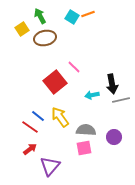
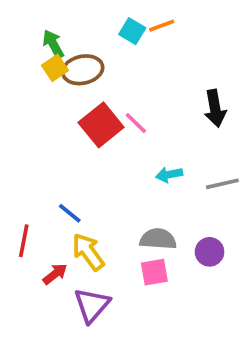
green arrow: (40, 16) -> (53, 44), moved
yellow square: (22, 29) -> (55, 68), moved
red square: (55, 82) -> (101, 125), moved
black arrow: (112, 84) -> (215, 108), moved
yellow arrow: (60, 117) -> (88, 252), moved
red line: (30, 127) -> (24, 241), moved, turned 66

